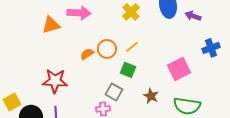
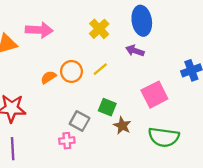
purple arrow: (193, 16) -> (135, 51), moved
green square: (128, 70) -> (107, 107), moved

